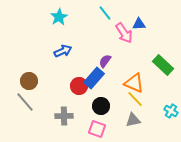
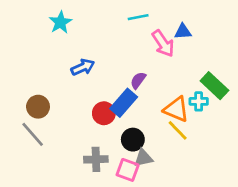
cyan line: (105, 13) -> (138, 17), turned -63
cyan star: (59, 17) -> (60, 22), moved
cyan cross: (171, 111) -> (199, 101), moved, turned -32
gray cross: (64, 116) -> (96, 159), moved
gray triangle: (133, 120) -> (143, 158), moved

